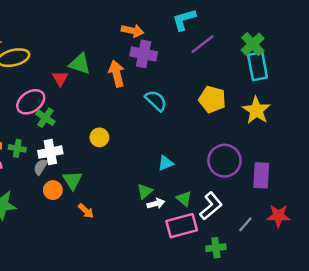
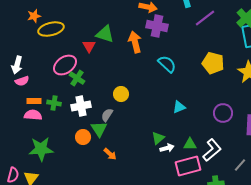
purple circle: (224, 161) -> (223, 113), size x0.7
cyan triangle: (166, 163) -> (179, 107), moved
gray semicircle: (41, 167) -> (107, 115), moved
green triangle: (184, 199) -> (190, 144), turned -40

